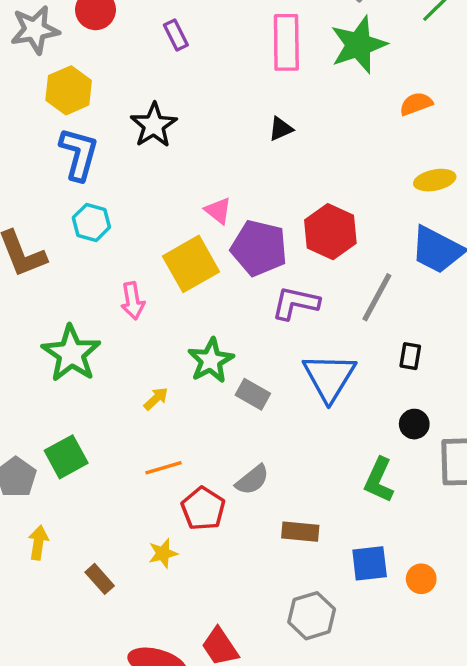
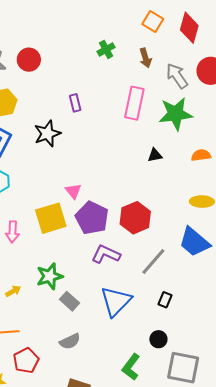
purple rectangle: (176, 35) -> (75, 103), moved
black triangle: (281, 129) -> (155, 155), moved
gray semicircle: (252, 480) -> (70, 341), moved

